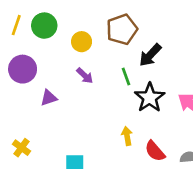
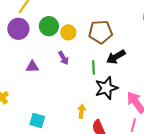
green circle: (44, 26) -> (49, 26), moved
purple circle: (23, 69) -> (18, 29), moved

